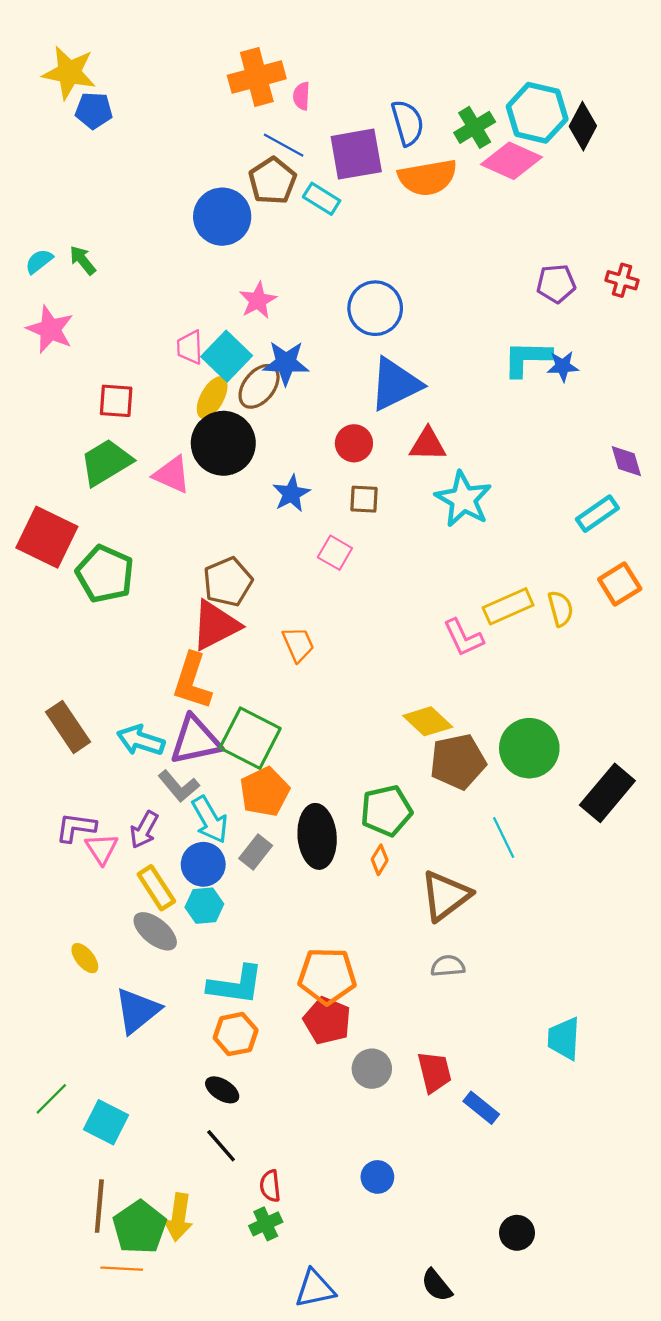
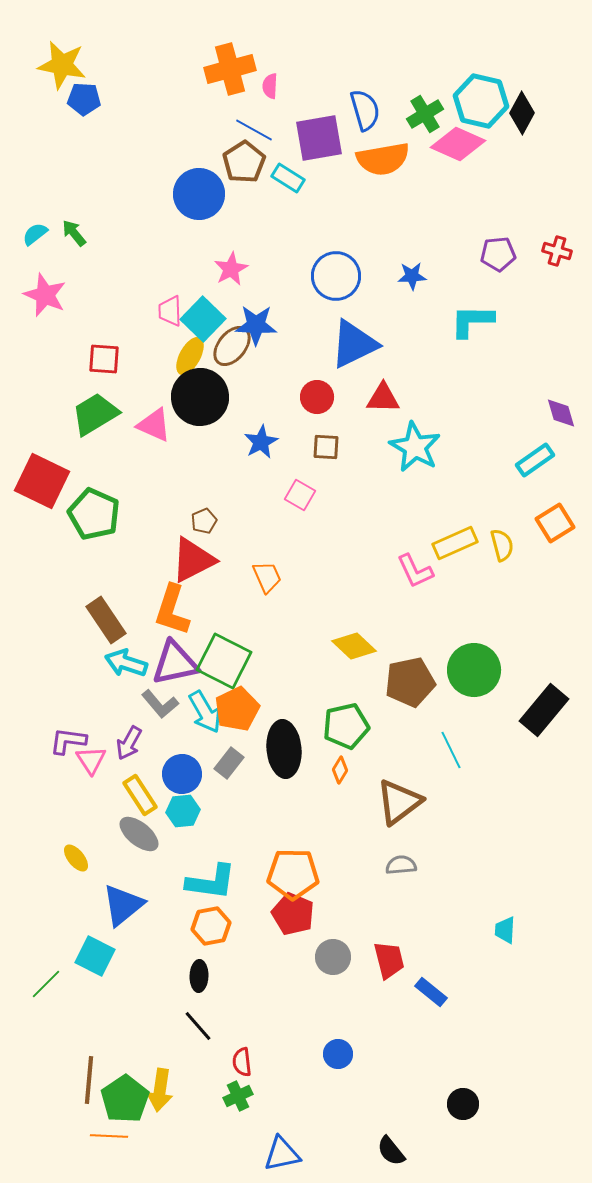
blue star: (563, 366) -> (412, 276), moved
brown pentagon: (228, 582) -> (204, 521), size x0.6
yellow diamond: (428, 721) -> (354, 646), moved
brown rectangle: (68, 727) -> (106, 620), moved
cyan arrow: (210, 820) -> (205, 712), moved
cyan trapezoid: (564, 1039) -> (505, 930), size x0.7
black ellipse: (222, 1090) -> (199, 976), turned 60
cyan square: (106, 1122) -> (95, 956), moved

